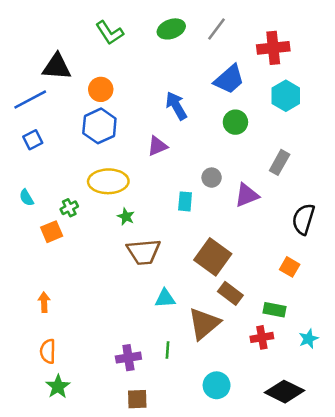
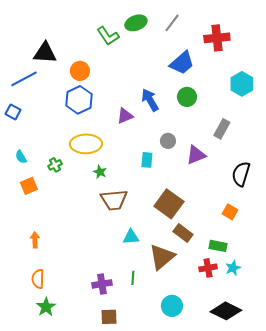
green L-shape: (110, 33) -> (108, 36), moved
cyan hexagon: (286, 96) -> (242, 84), moved
blue arrow: (176, 106) -> (150, 100), moved
blue square: (33, 140) -> (13, 112), moved, turned -35
orange square: (52, 232) -> (29, 186), moved
cyan star: (308, 339) -> (233, 268), moved

